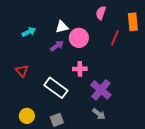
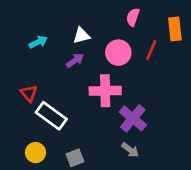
pink circle: (79, 38) -> (118, 53), moved
pink cross: (80, 69) -> (105, 91), size x1.6
white rectangle: (56, 88) -> (51, 116), moved

